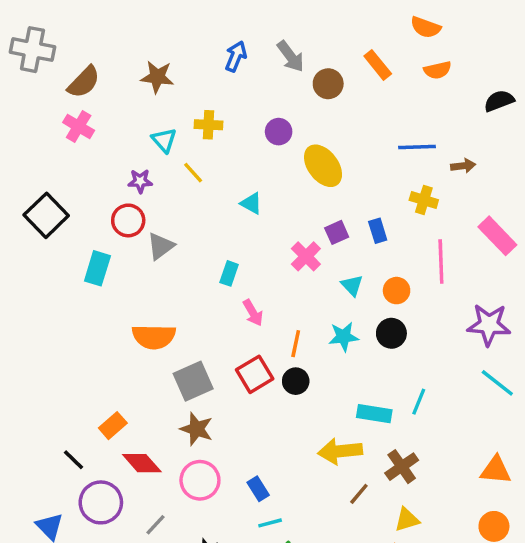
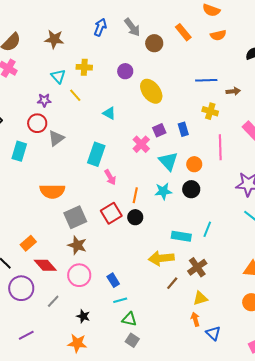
cyan rectangle: (229, 273) -> (96, 154), size x1.6
cyan triangle: (352, 285) -> (168, 161), size x1.5

